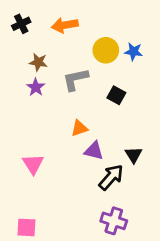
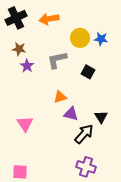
black cross: (21, 24) -> (16, 18), size x1.5
brown star: (38, 62) -> (19, 49), moved

